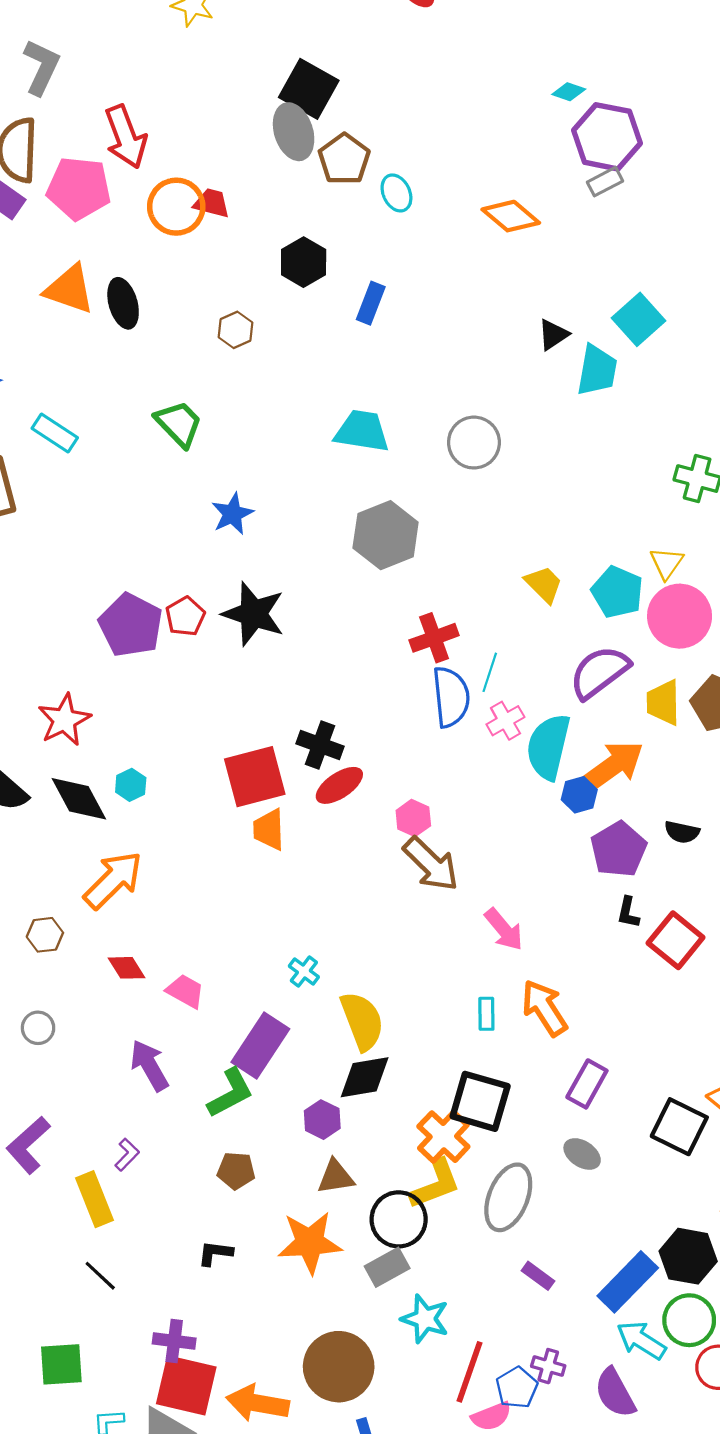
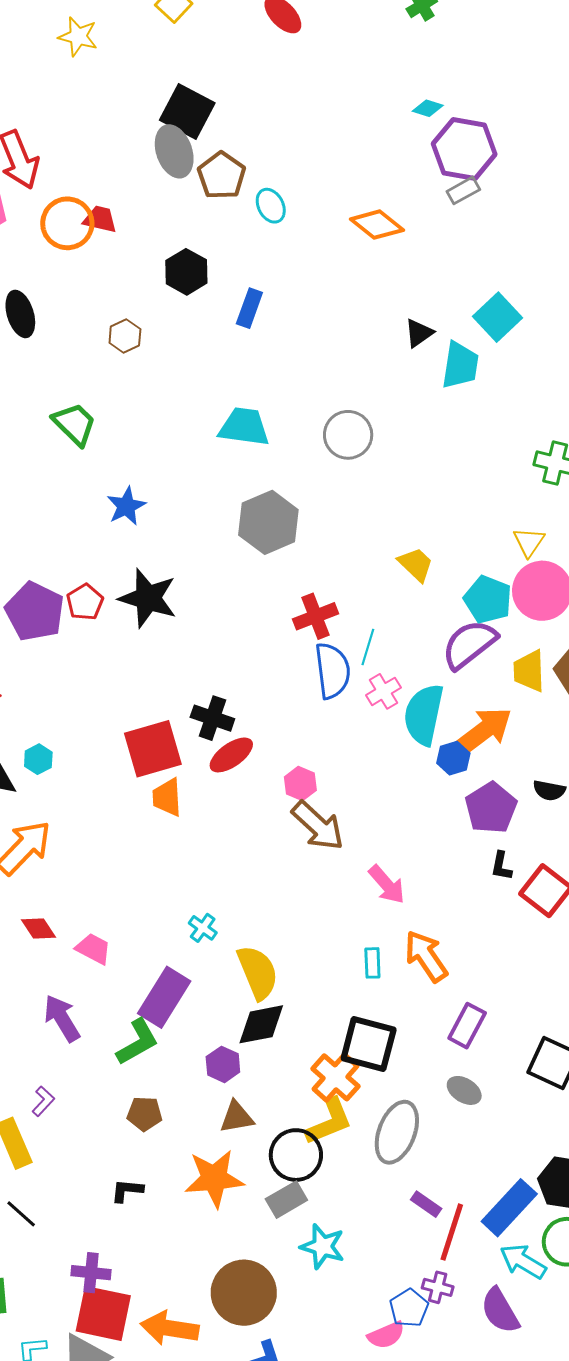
cyan pentagon: (617, 592) -> (488, 600), moved
red line: (470, 1372) -> (452, 1232), moved

